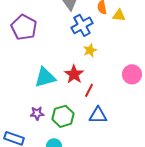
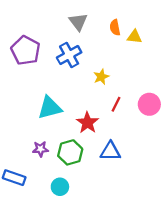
blue cross: (82, 25) -> (69, 55), moved
red star: (74, 74) -> (87, 123), moved
red line: (89, 90) -> (116, 104), moved

